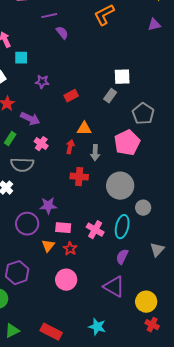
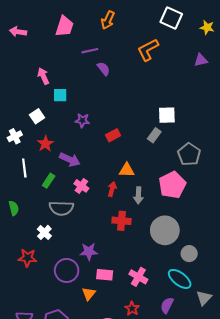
cyan ellipse: (122, 227) -> (180, 279), moved, turned -65
red star: (70, 249) -> (132, 309), moved

